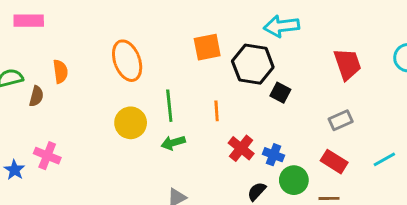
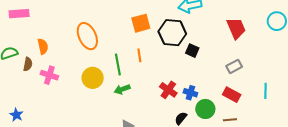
orange line: (217, 111) -> (139, 55), moved
pink cross: (47, 156) -> (49, 75), moved
cyan line: (384, 159) -> (265, 91), turned -56

